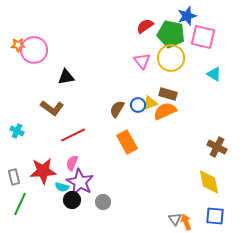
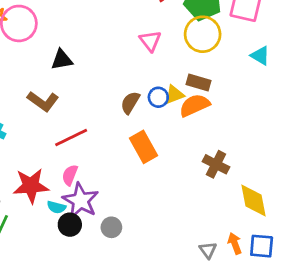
pink triangle: (142, 61) -> (150, 41), moved
brown cross: (217, 147) -> (216, 164), moved
orange arrow: (186, 222) -> (235, 243), moved

